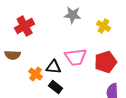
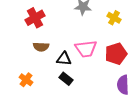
brown semicircle: (13, 55) -> (41, 47), moved
orange cross: (36, 74) -> (26, 80), moved

